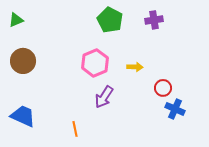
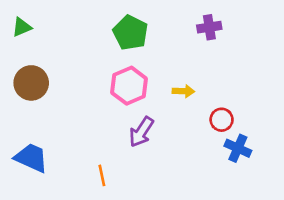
green pentagon: (110, 20) -> (130, 33), moved

